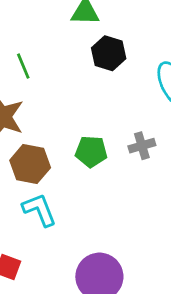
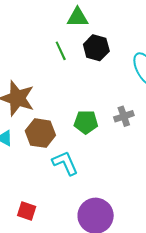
green line: (23, 66) -> (61, 51), moved
cyan L-shape: (39, 210) -> (65, 163), moved

